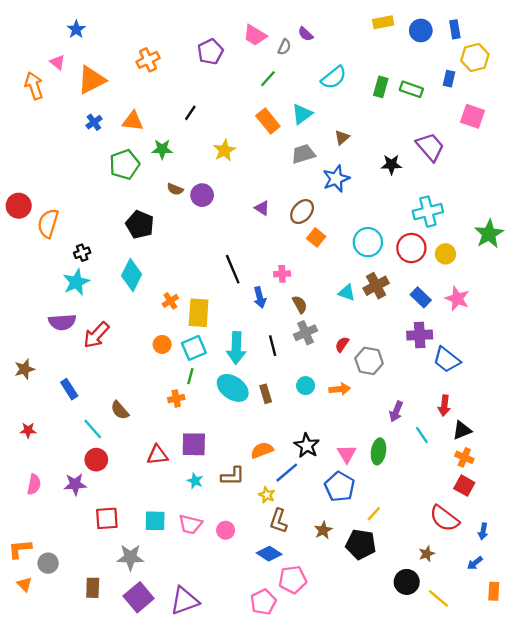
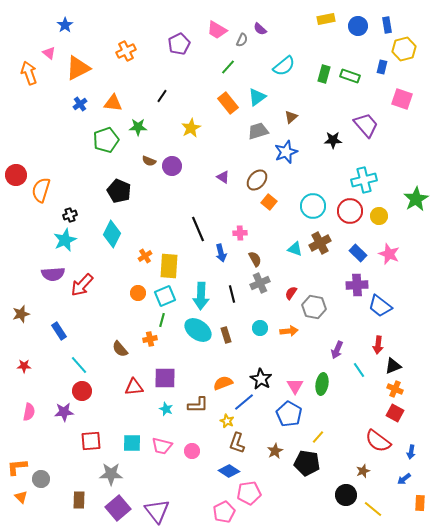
brown semicircle: (120, 410) -> (120, 349), moved
purple triangle: (184, 601) -> (157, 511), turned -48

